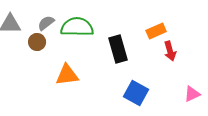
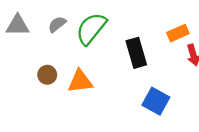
green semicircle: (77, 27) -> (91, 29), turned -52
brown circle: (37, 42) -> (47, 75), moved

